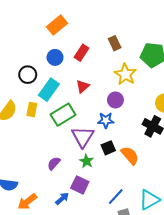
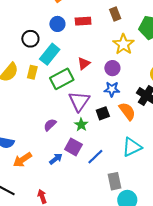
red rectangle: (82, 53) -> (83, 21), turned 49
red triangle: (83, 86) -> (84, 64), moved
blue star: (106, 120) -> (112, 89), moved
orange semicircle: (130, 155) -> (127, 111), moved
blue line: (116, 197) -> (95, 157), moved
cyan triangle: (149, 200) -> (132, 147), moved

